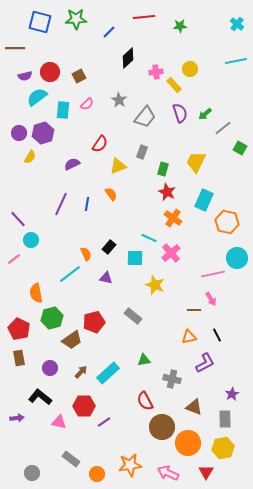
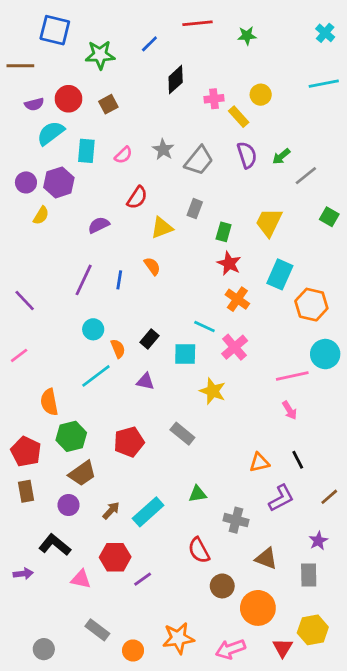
green star: (76, 19) -> (100, 55), moved
gray star: (119, 100) -> (163, 150), moved
pink semicircle: (87, 104) -> (123, 155), moved
green square: (240, 148) -> (329, 217), moved
cyan circle: (31, 240) -> (93, 329), moved
brown line: (194, 310) -> (329, 497), moved, turned -40
brown trapezoid: (72, 340) -> (82, 473), moved
brown circle: (162, 427) -> (222, 586), size x0.7
yellow hexagon: (223, 448) -> (313, 630), moved
pink arrow: (168, 473) -> (230, 649), turned -45

